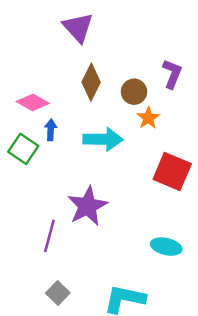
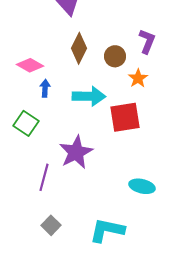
orange star: (148, 118) -> (138, 78), moved
green square: (23, 149) -> (26, 123), moved
red square: (172, 172) -> (125, 117), moved, turned -32

